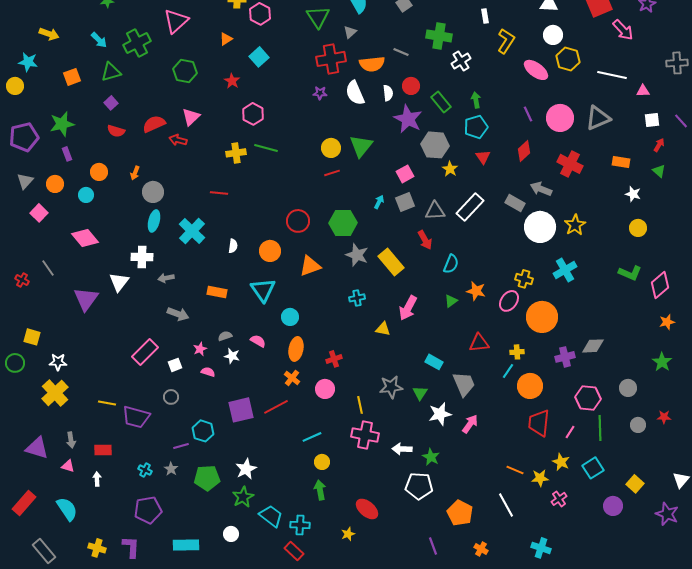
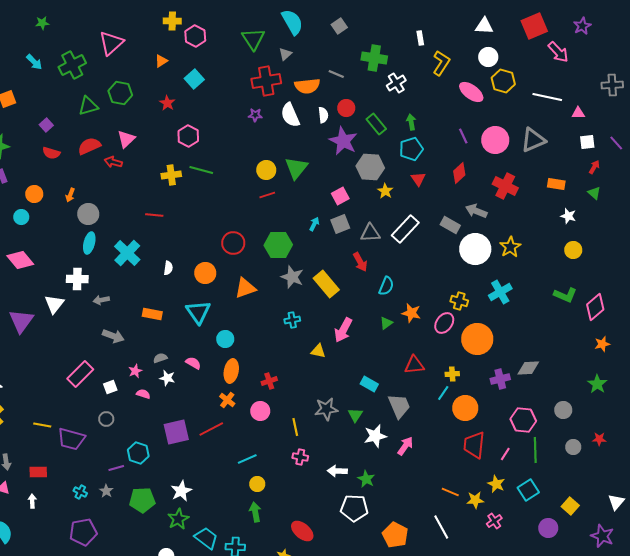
green triangle: (111, 72) -> (88, 106), moved
pink cross: (365, 435) -> (300, 457), size x0.6

